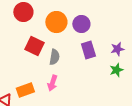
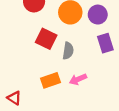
pink arrow: (52, 83) -> (78, 79), moved, turned 49
orange rectangle: (25, 90) -> (51, 80), moved

